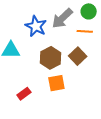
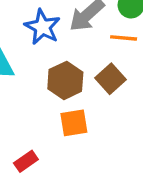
red rectangle: (24, 94) -> (26, 161), moved

